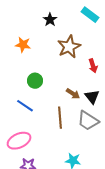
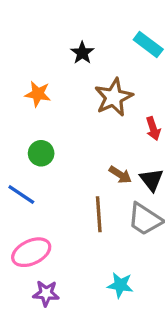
green circle: (35, 81) -> (41, 153), moved
blue line: (25, 106) -> (21, 194), moved

